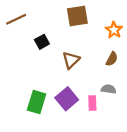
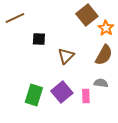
brown square: (77, 16) -> (87, 15), moved, turned -30
black square: (42, 42) -> (39, 39), turned 32
brown semicircle: (112, 59) -> (104, 55), size x1.5

